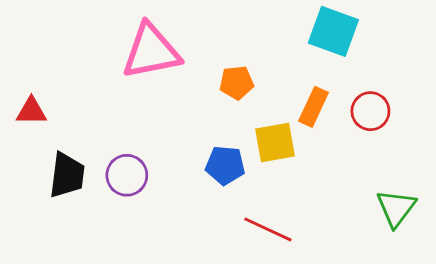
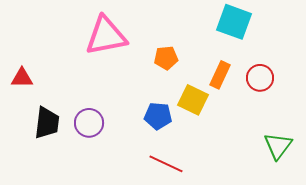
yellow square: (275, 142) -> (193, 100), turned 36
red line: (268, 229) -> (166, 164), moved

